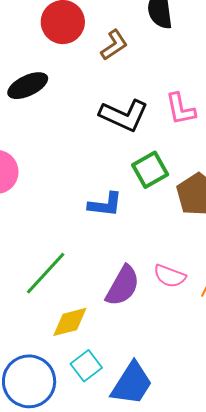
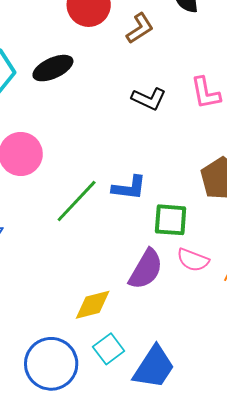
black L-shape: (124, 115) -> (149, 99), size x0.7
green square: (150, 170) -> (171, 220), moved, turned 33
green line: (46, 273) -> (77, 201), moved

